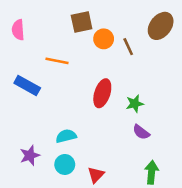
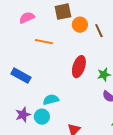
pink semicircle: (18, 30) -> (27, 18), moved, turned 70
blue rectangle: (27, 85) -> (21, 76), moved
cyan circle: (65, 164) -> (42, 117), moved

